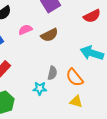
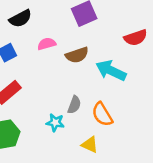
cyan arrow: (92, 53) -> (111, 71), moved
yellow triangle: (76, 101) -> (90, 145), moved

